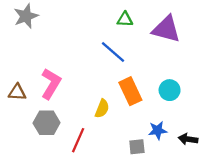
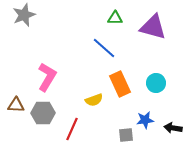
brown triangle: (17, 92) -> (16, 105), moved
yellow semicircle: (102, 109) -> (94, 100), turned 48

